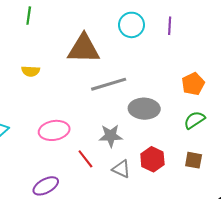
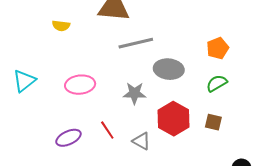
red line: (85, 159) -> (107, 130), moved
red hexagon: (152, 159) -> (173, 119), size x1.4
gray triangle: (121, 169) -> (141, 141), moved

